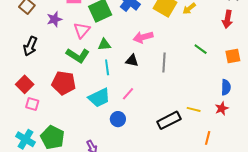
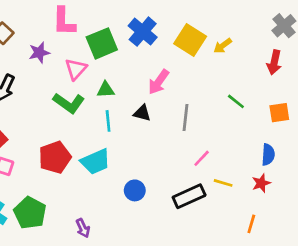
pink arrow: (143, 37) -> (159, 82), turned -42
red pentagon: (64, 83) -> (55, 157), moved, turned -30
pink line: (128, 94) -> (202, 158), moved
blue circle: (118, 119) -> (135, 190), moved
orange line: (208, 138) -> (251, 224), moved

